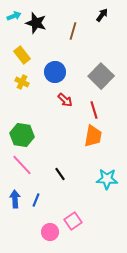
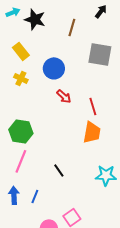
gray square: (101, 76) -> (100, 54), moved, turned -35
pink line: (22, 165) -> (21, 161), turned 65

